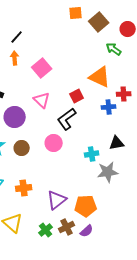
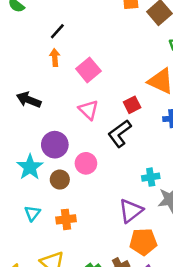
purple circle: (15, 117) -> (55, 145), moved
pink circle: (54, 143) -> (86, 163), moved
brown circle: (22, 148) -> (60, 180), moved
purple triangle: (57, 200) -> (131, 211), moved

